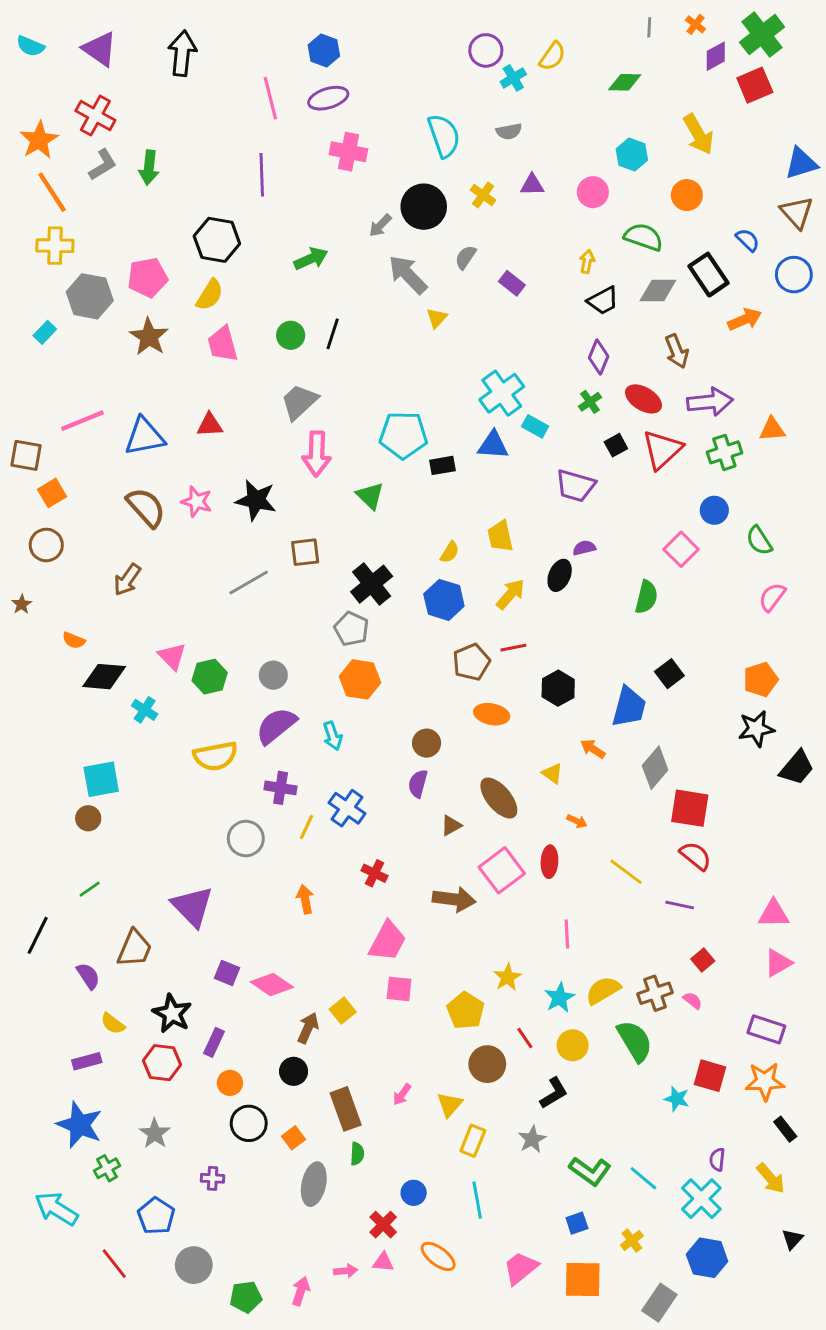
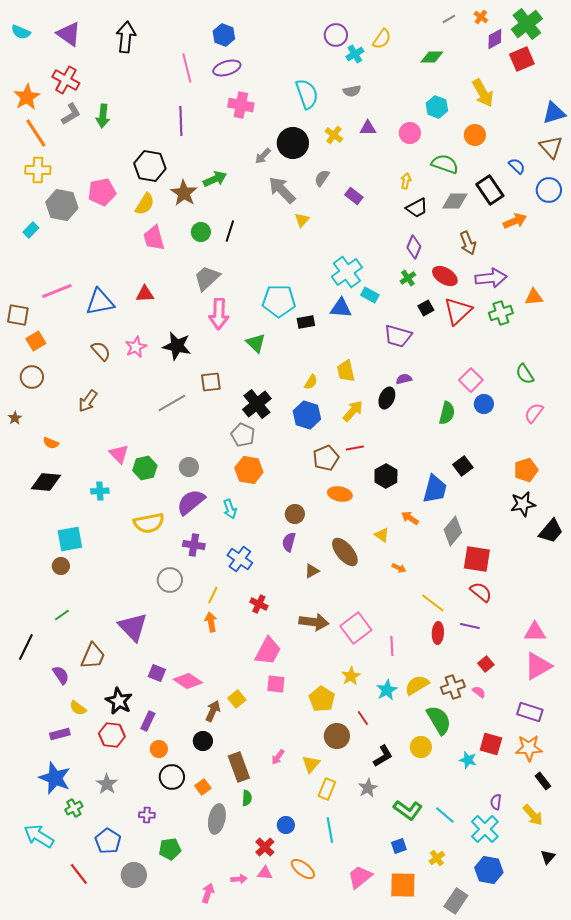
gray line: (649, 27) -> (449, 19), turned 56
brown star: (149, 337) -> (184, 193), moved
pink star: (197, 502) -> (136, 347), turned 30
brown semicircle: (146, 507) -> (101, 351), size x0.7
blue circle: (714, 510) -> (484, 404), moved
black diamond: (104, 677) -> (46, 482), moved
cyan cross: (145, 710) -> (100, 491), turned -36
yellow line: (307, 827) -> (213, 595), moved
red ellipse: (549, 862) -> (438, 633), moved
pink square: (502, 870) -> (356, 628), moved
pink triangle: (778, 963) -> (538, 666), size x1.4
yellow circle: (573, 1045) -> (421, 747), moved
green pentagon: (246, 1297) -> (170, 849), moved

